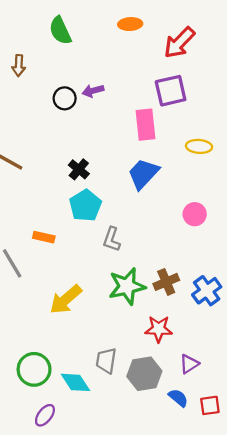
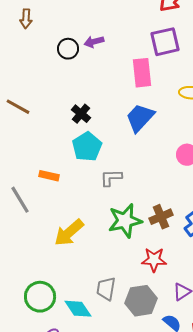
gray L-shape: (112, 239) -> (111, 178), turned 70

